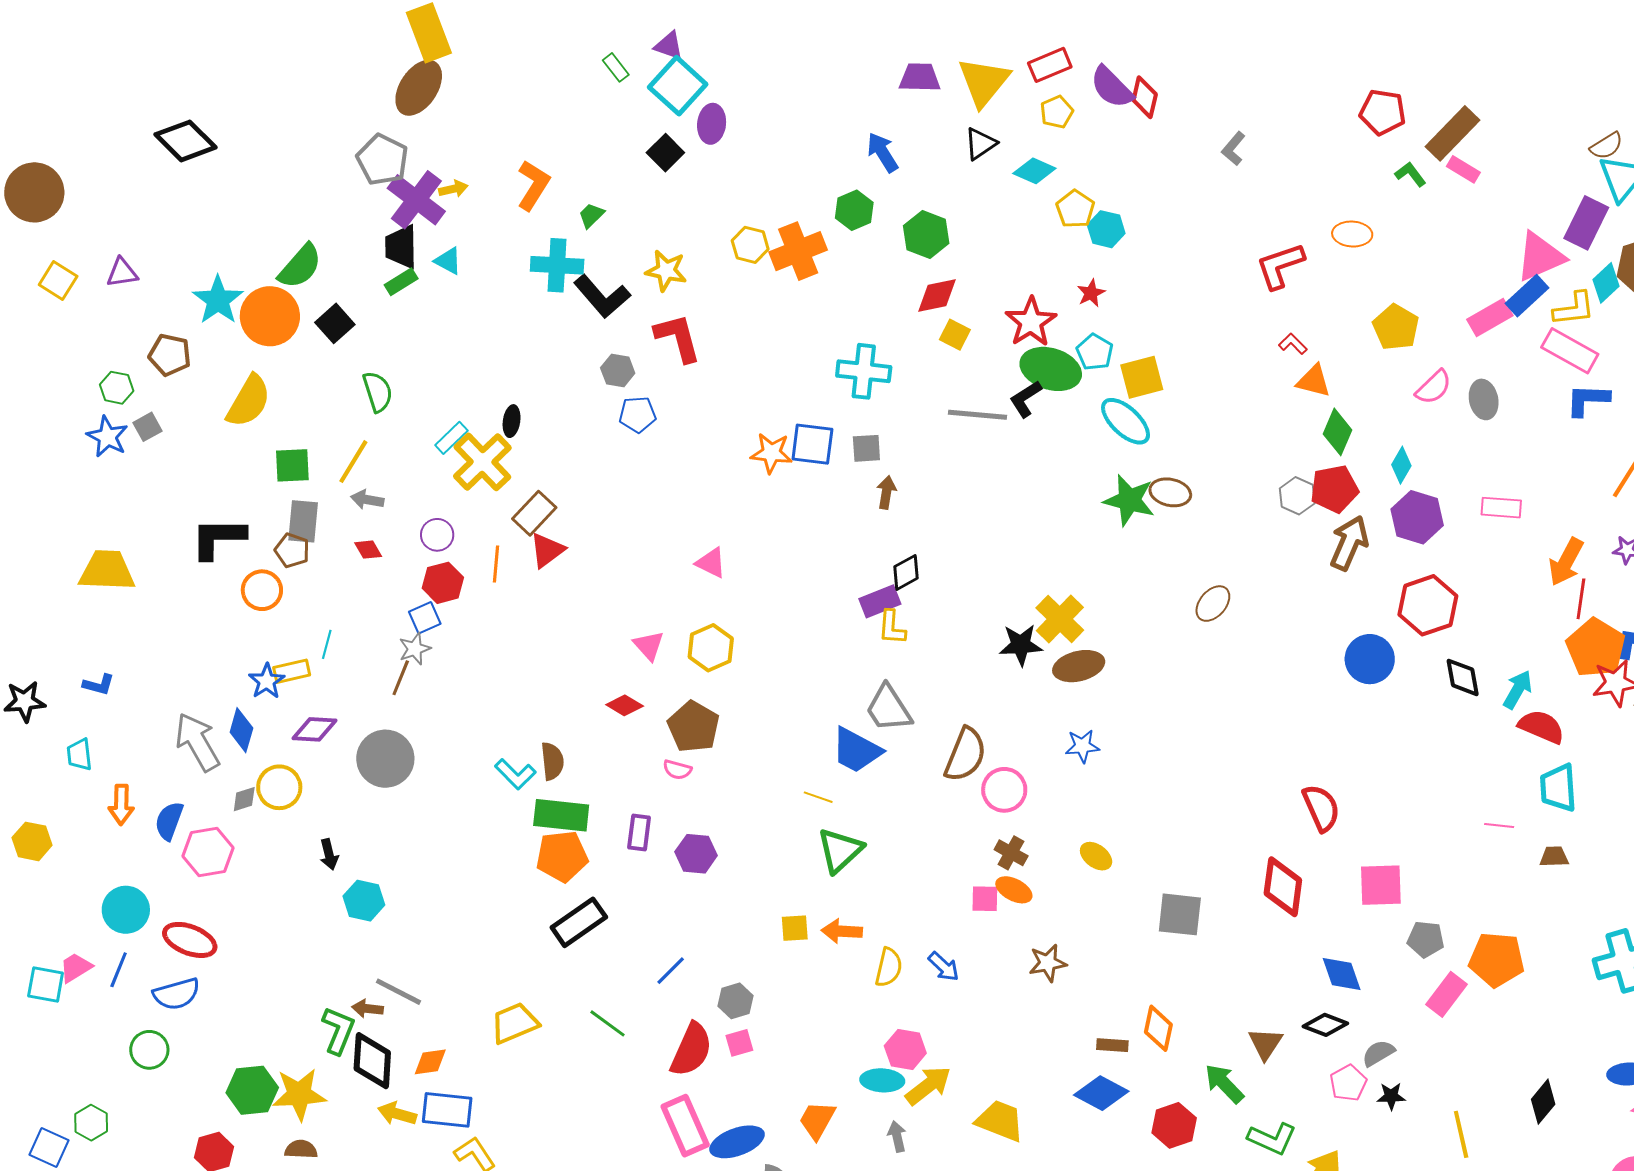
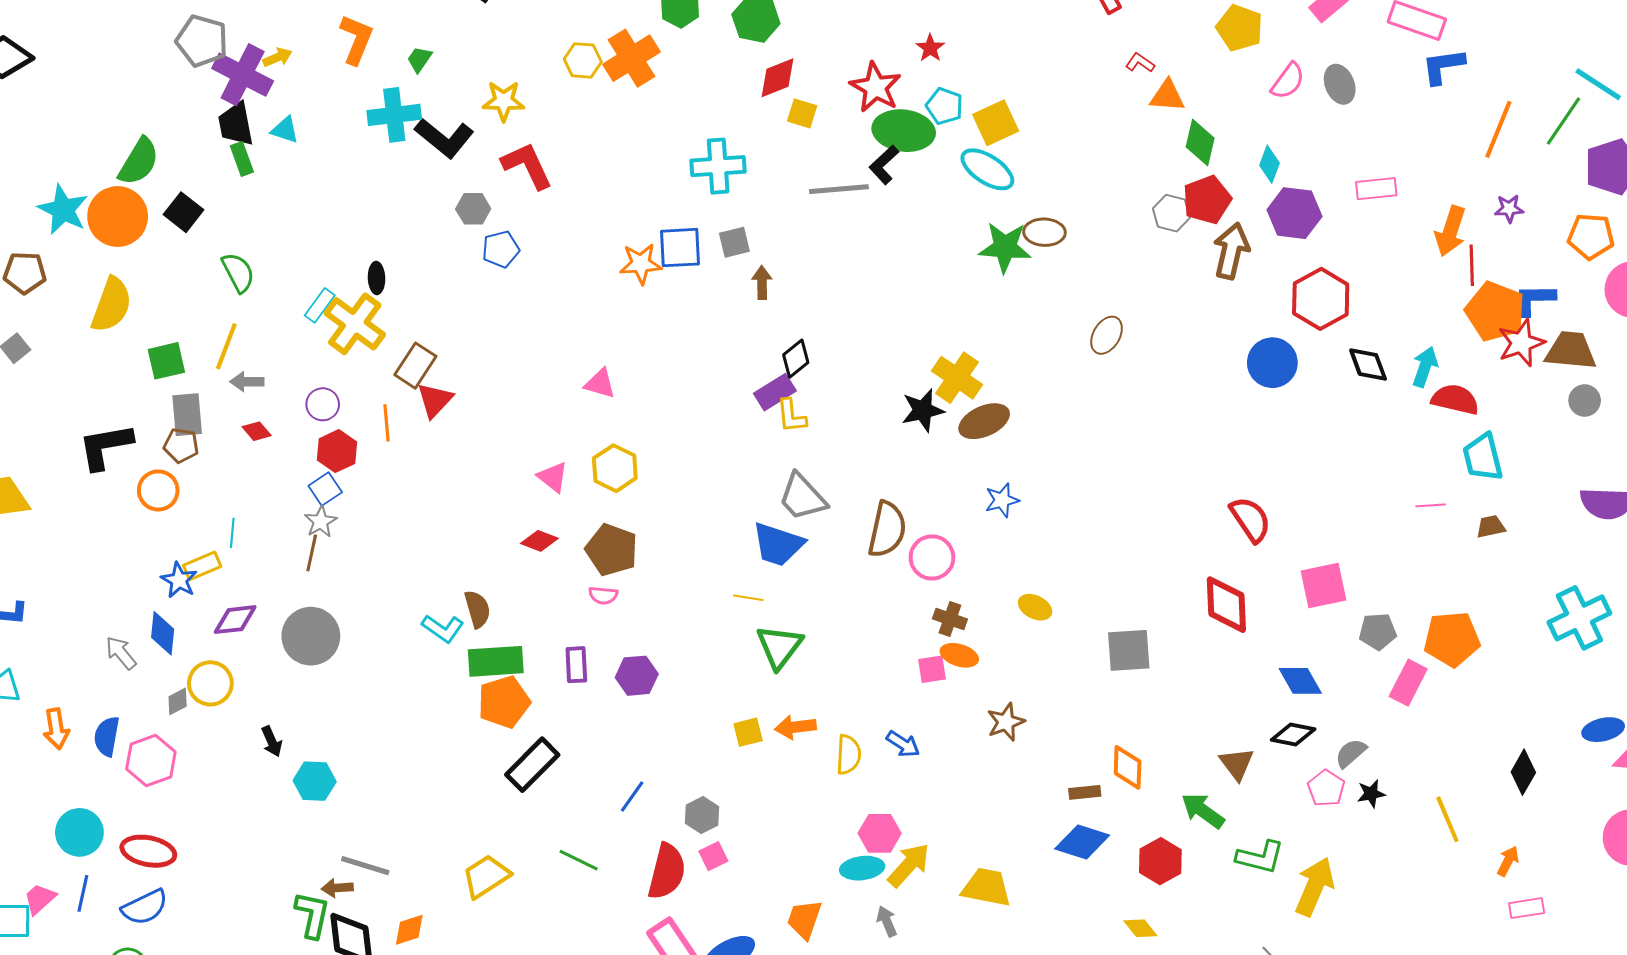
green rectangle: (401, 282) -> (242, 159), turned -68
gray arrow: (197, 742) -> (121, 653), size x0.6

